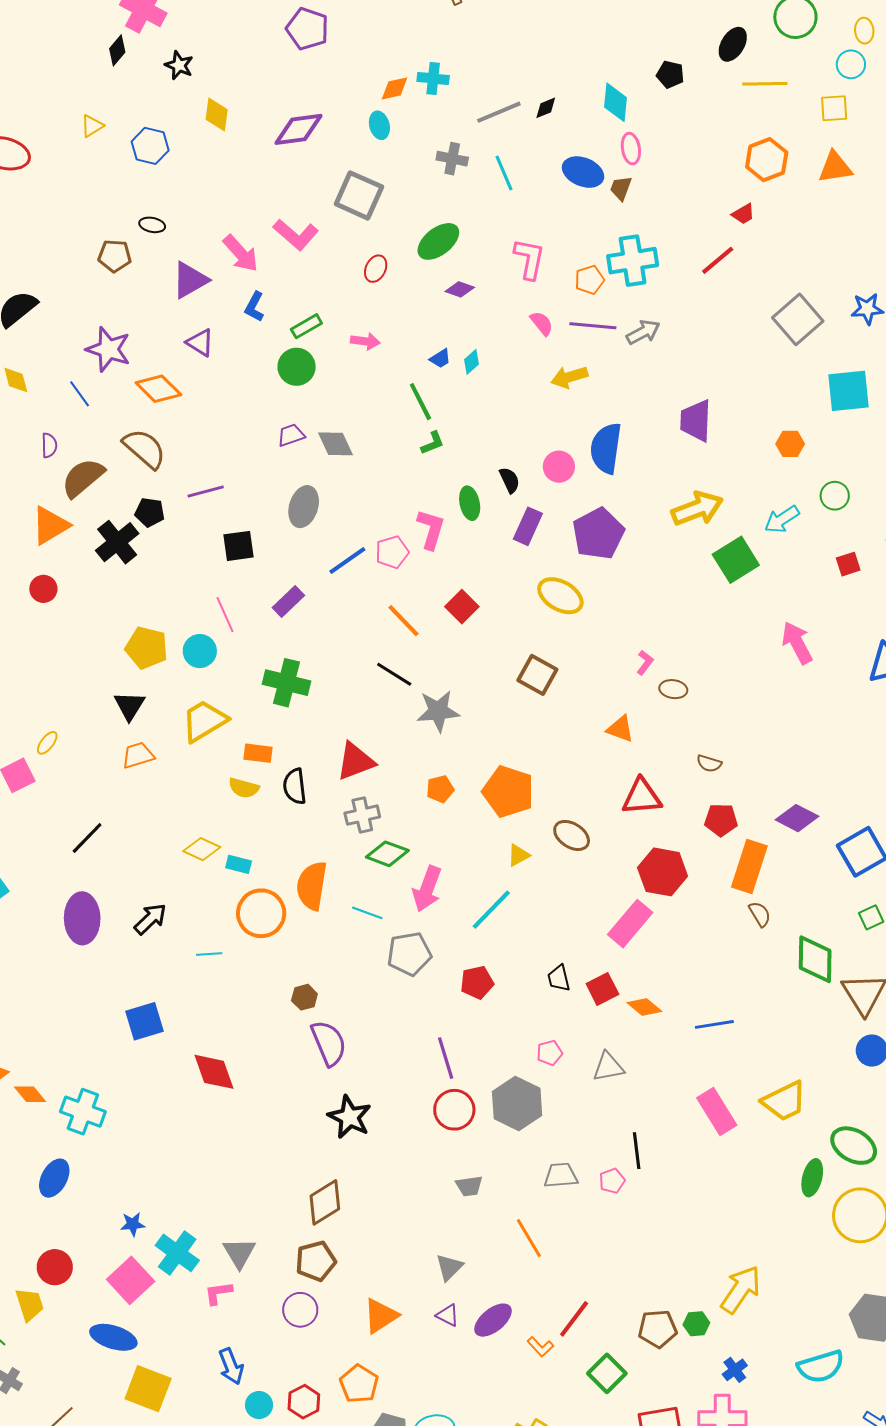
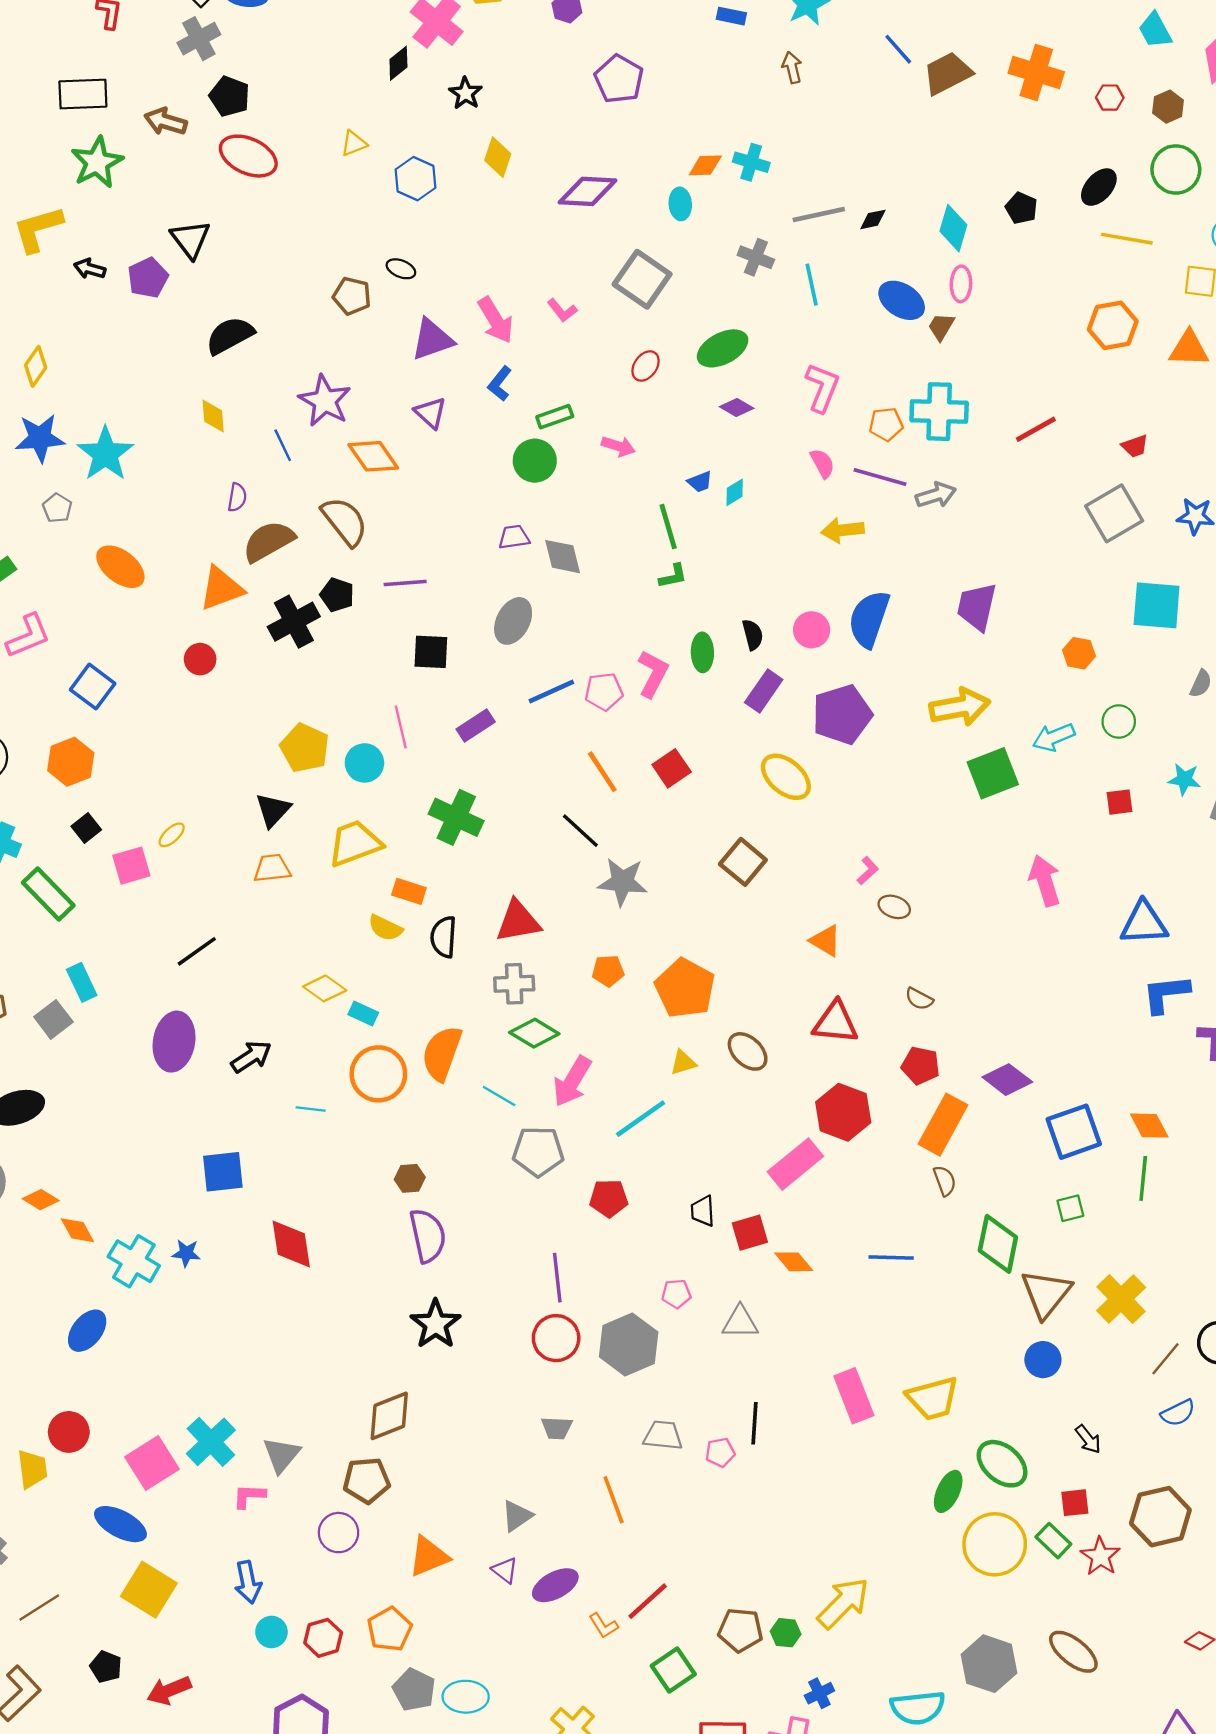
red trapezoid: (743, 214) -> (1135, 446), moved
pink L-shape: (296, 235) -> (562, 310), size x0.6
blue line: (714, 1024) -> (891, 1257), moved
blue star: (133, 1224) -> (186, 1253), moved

